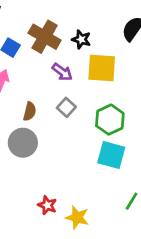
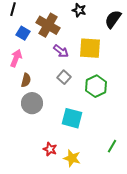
black star: (81, 39) -> (79, 10), moved
brown semicircle: (30, 111) -> (26, 80), moved
cyan square: (111, 155) -> (72, 118), moved

